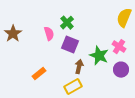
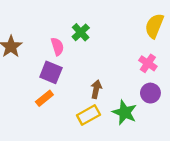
purple square: (70, 45) -> (51, 72), moved
green star: (99, 56) -> (125, 112), moved

